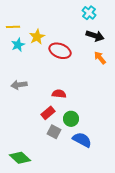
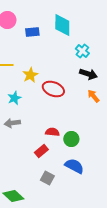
cyan star: (18, 45) -> (14, 98), moved
green circle: (71, 119) -> (71, 139), moved
gray square: (54, 132) -> (47, 178), moved
blue semicircle: (82, 140) -> (74, 166), moved

